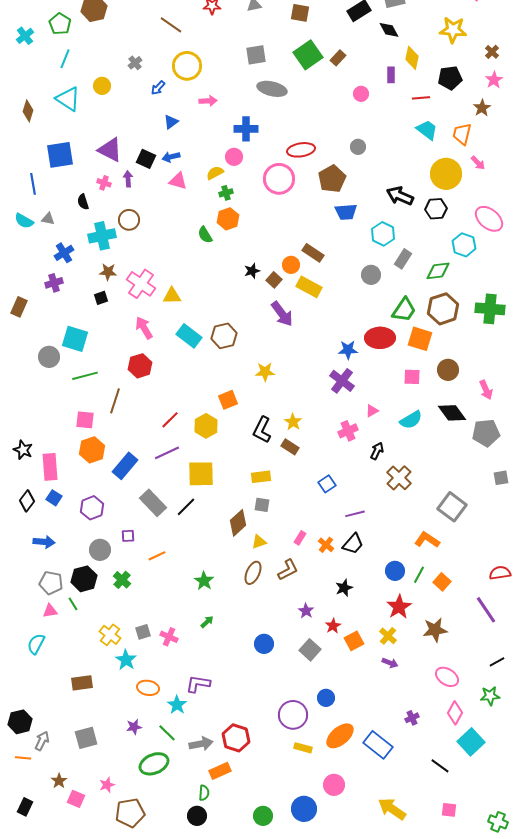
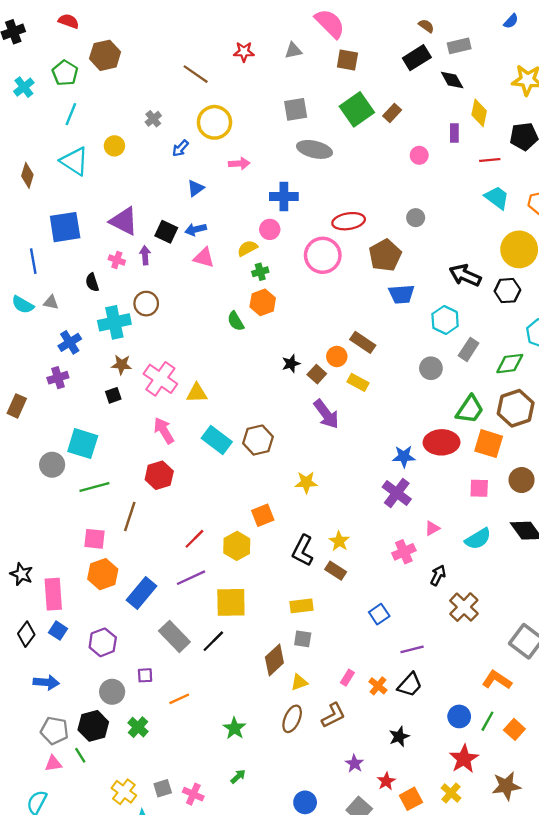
yellow rectangle: (309, 287) -> (358, 382), size x0.7

